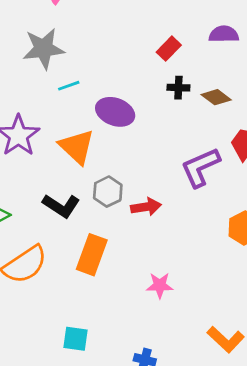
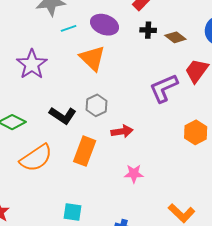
purple ellipse: (115, 112) -> (105, 25), moved
orange triangle: (77, 147) -> (92, 58), moved
red arrow: (146, 207) -> (122, 131), moved

